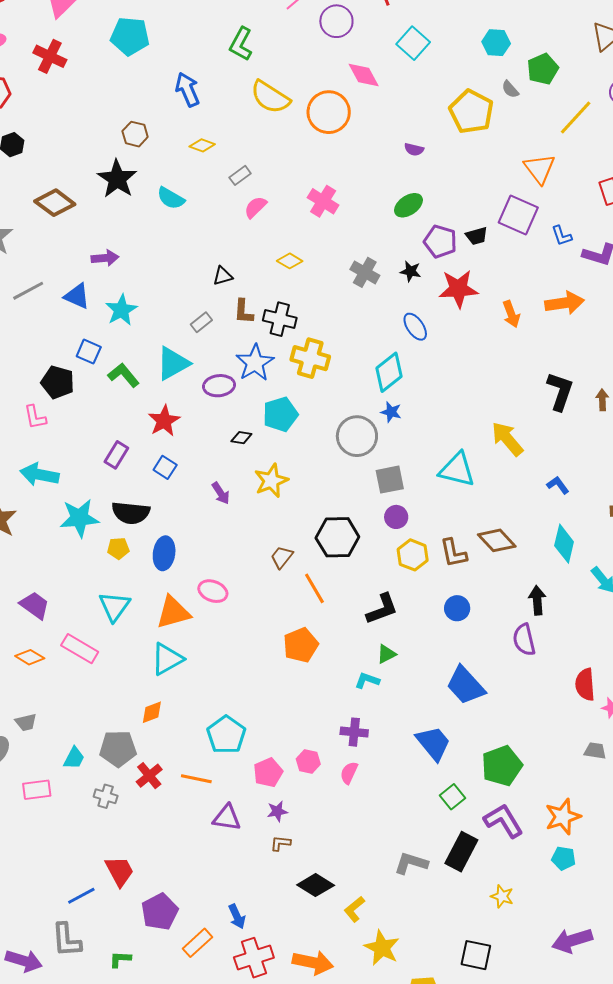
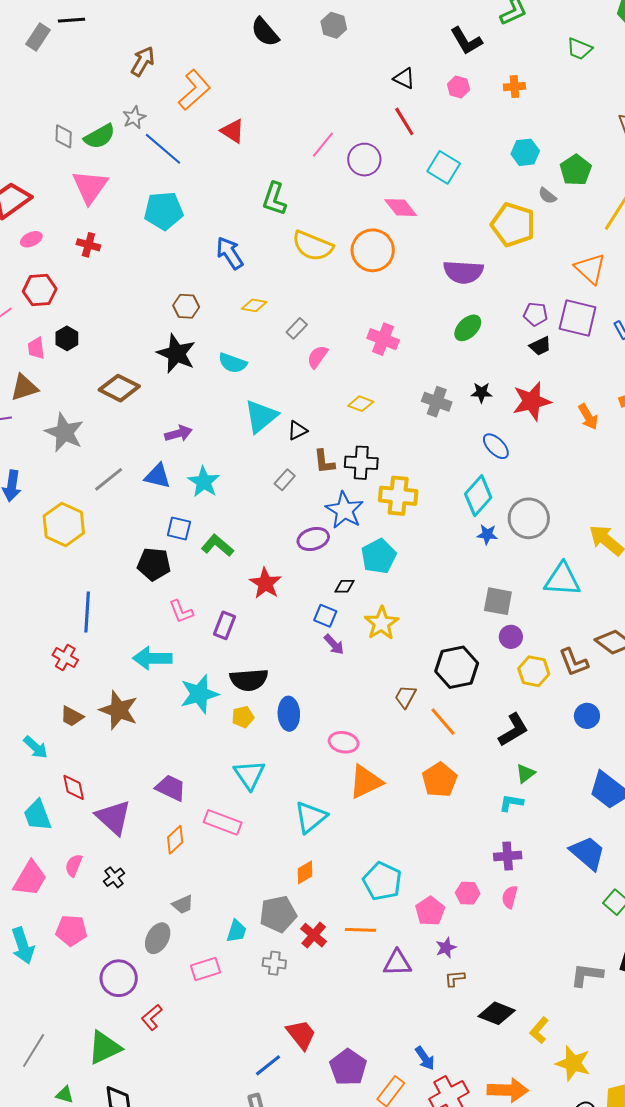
red cross: (50, 56) -> (88, 245), size x0.7
purple semicircle: (414, 149) -> (463, 272), size x2.0
purple pentagon: (440, 241) -> (535, 314), moved, size x0.7
cyan triangle: (173, 363) -> (261, 416), moved
pink L-shape: (35, 417) -> (181, 611), moved
gray circle: (357, 436) -> (529, 518), moved
blue square: (165, 467) -> (325, 616), moved
gray square: (390, 480) -> (498, 601), turned 32
orange triangle: (173, 612) -> (366, 782), moved
orange diamond: (30, 657) -> (175, 840), turned -64

